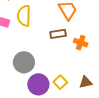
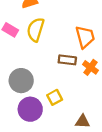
orange cross: (81, 43) -> (90, 67), moved
yellow square: (60, 82) -> (55, 97), moved

